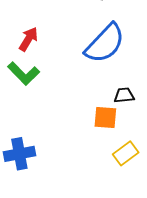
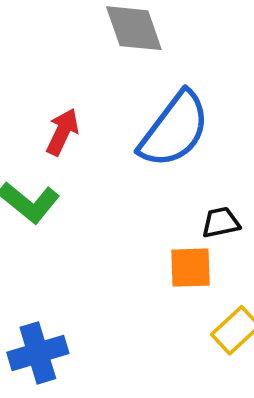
red arrow: (28, 39) -> (62, 132), moved

